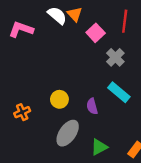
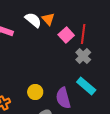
red line: (125, 21) -> (83, 34), moved
purple semicircle: (92, 106) -> (63, 98), size x1.5

